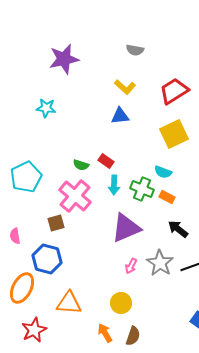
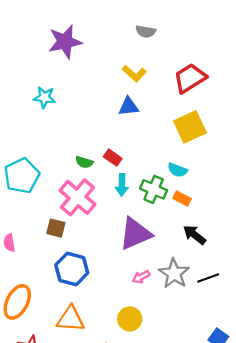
brown square: (56, 223) -> (56, 228), turned 30
blue hexagon: (47, 259) -> (72, 269), moved
pink arrow: (131, 266) -> (141, 277), turned 35

